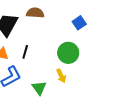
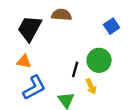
black line: (25, 52) -> (75, 69), moved

